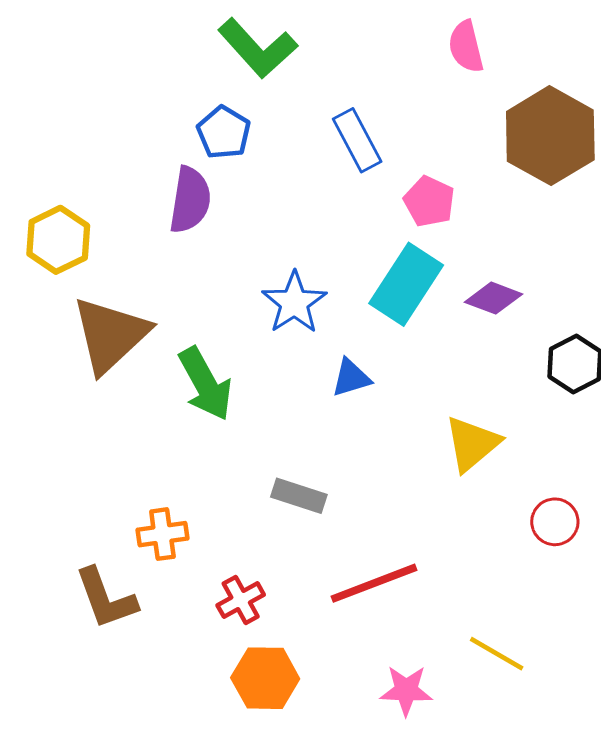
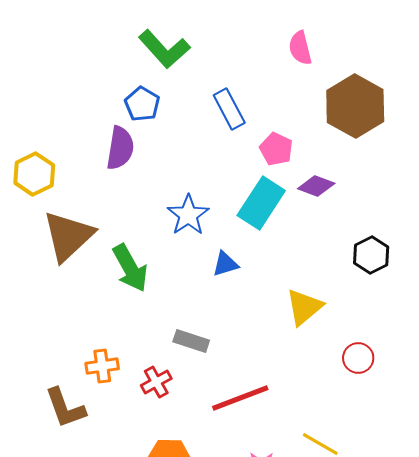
purple diamond: (494, 298) -> (316, 186), moved
red cross: (241, 600) -> (156, 382), moved

